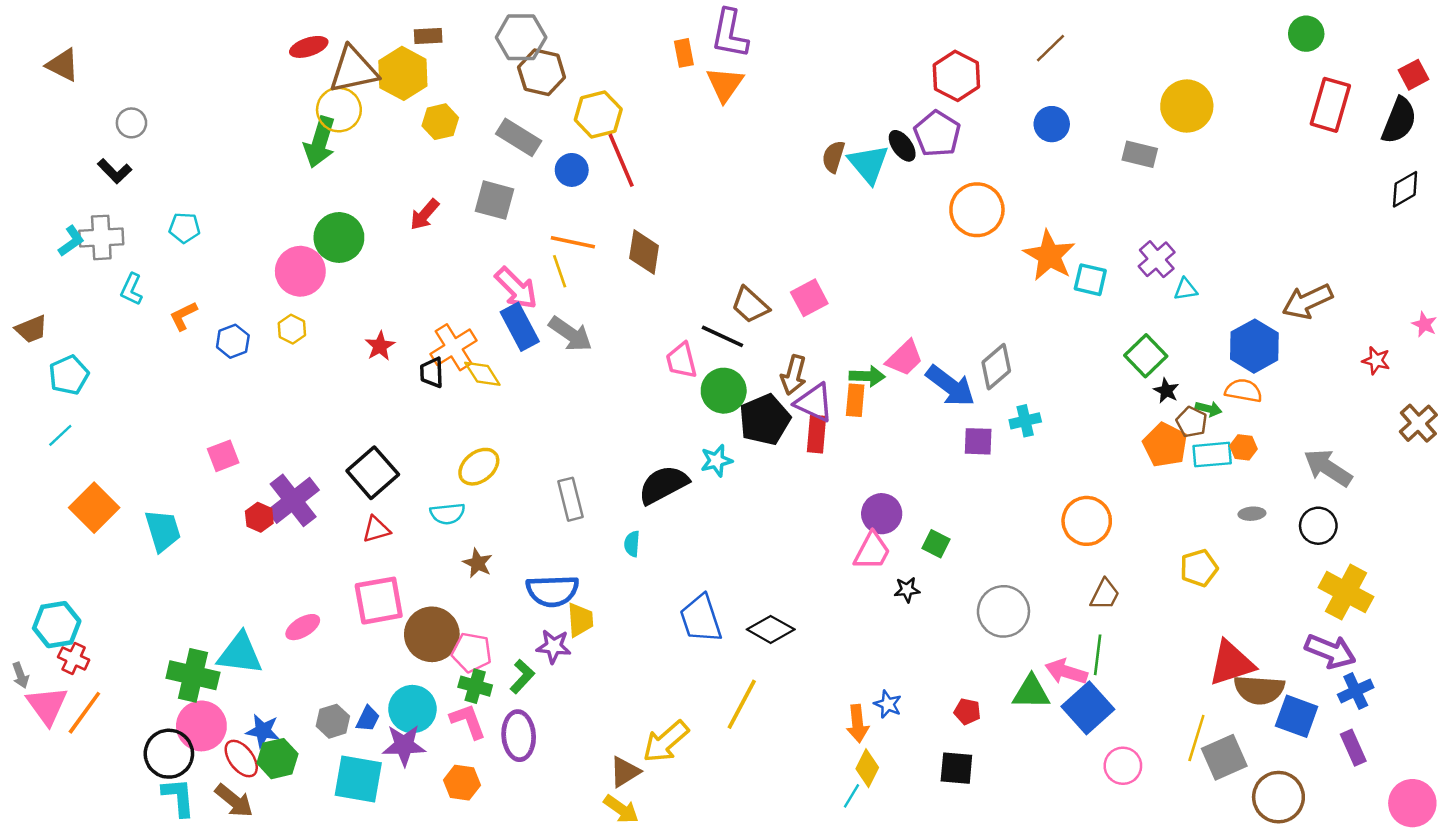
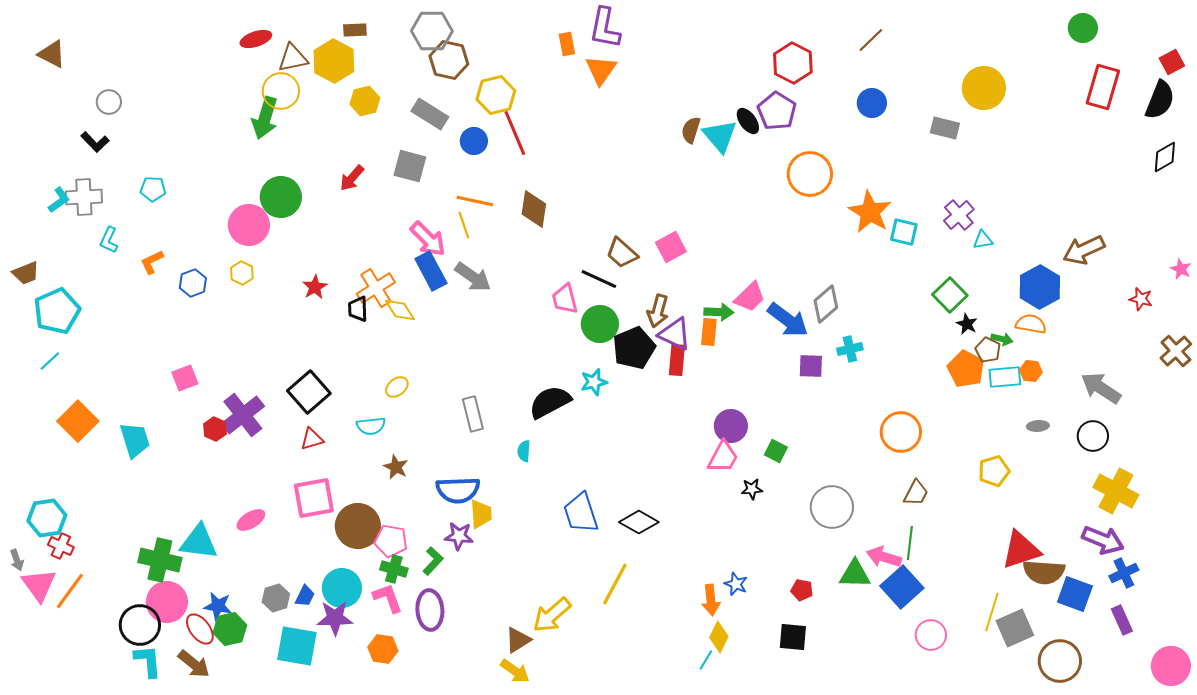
brown triangle: (353, 70) -> (293, 58), size x0.7
cyan pentagon: (69, 375) -> (57, 311), size x1.4
yellow ellipse: (479, 467) -> (397, 387), size x0.7

